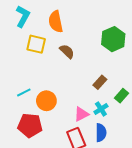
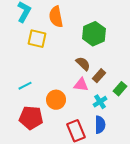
green hexagon: (113, 39) -> (94, 34), moved
brown semicircle: (67, 51) -> (83, 64), moved
orange circle: (46, 101) -> (56, 100), moved
pink triangle: (81, 114) -> (81, 85), moved, turned 35

